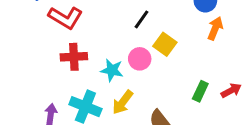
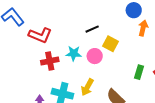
black line: (141, 19) -> (92, 29), turned 40
cyan star: (112, 70) -> (74, 53), moved

